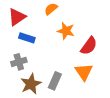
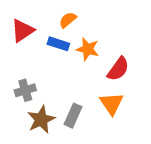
blue rectangle: (27, 38) -> (58, 44), moved

